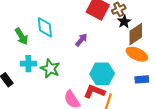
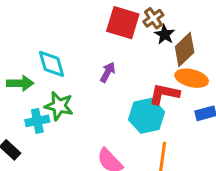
green arrow: (22, 36) -> (20, 83), turned -48
green star: (50, 69) -> (59, 106), moved
red L-shape: (94, 91) -> (164, 94), moved

